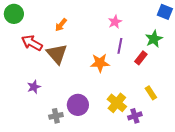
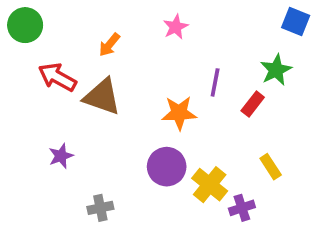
pink star: (115, 22) -> (176, 27), moved
brown triangle: (57, 54) -> (102, 97), turned -30
purple circle: (78, 105) -> (167, 167), moved

